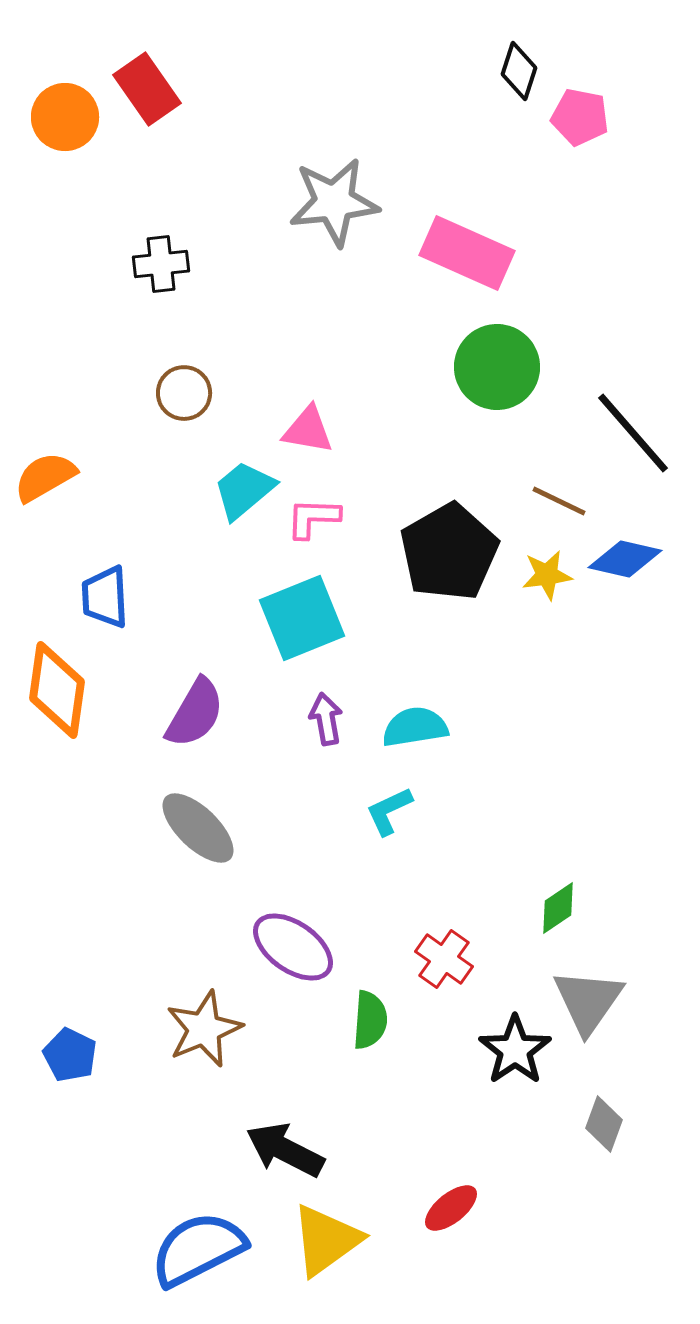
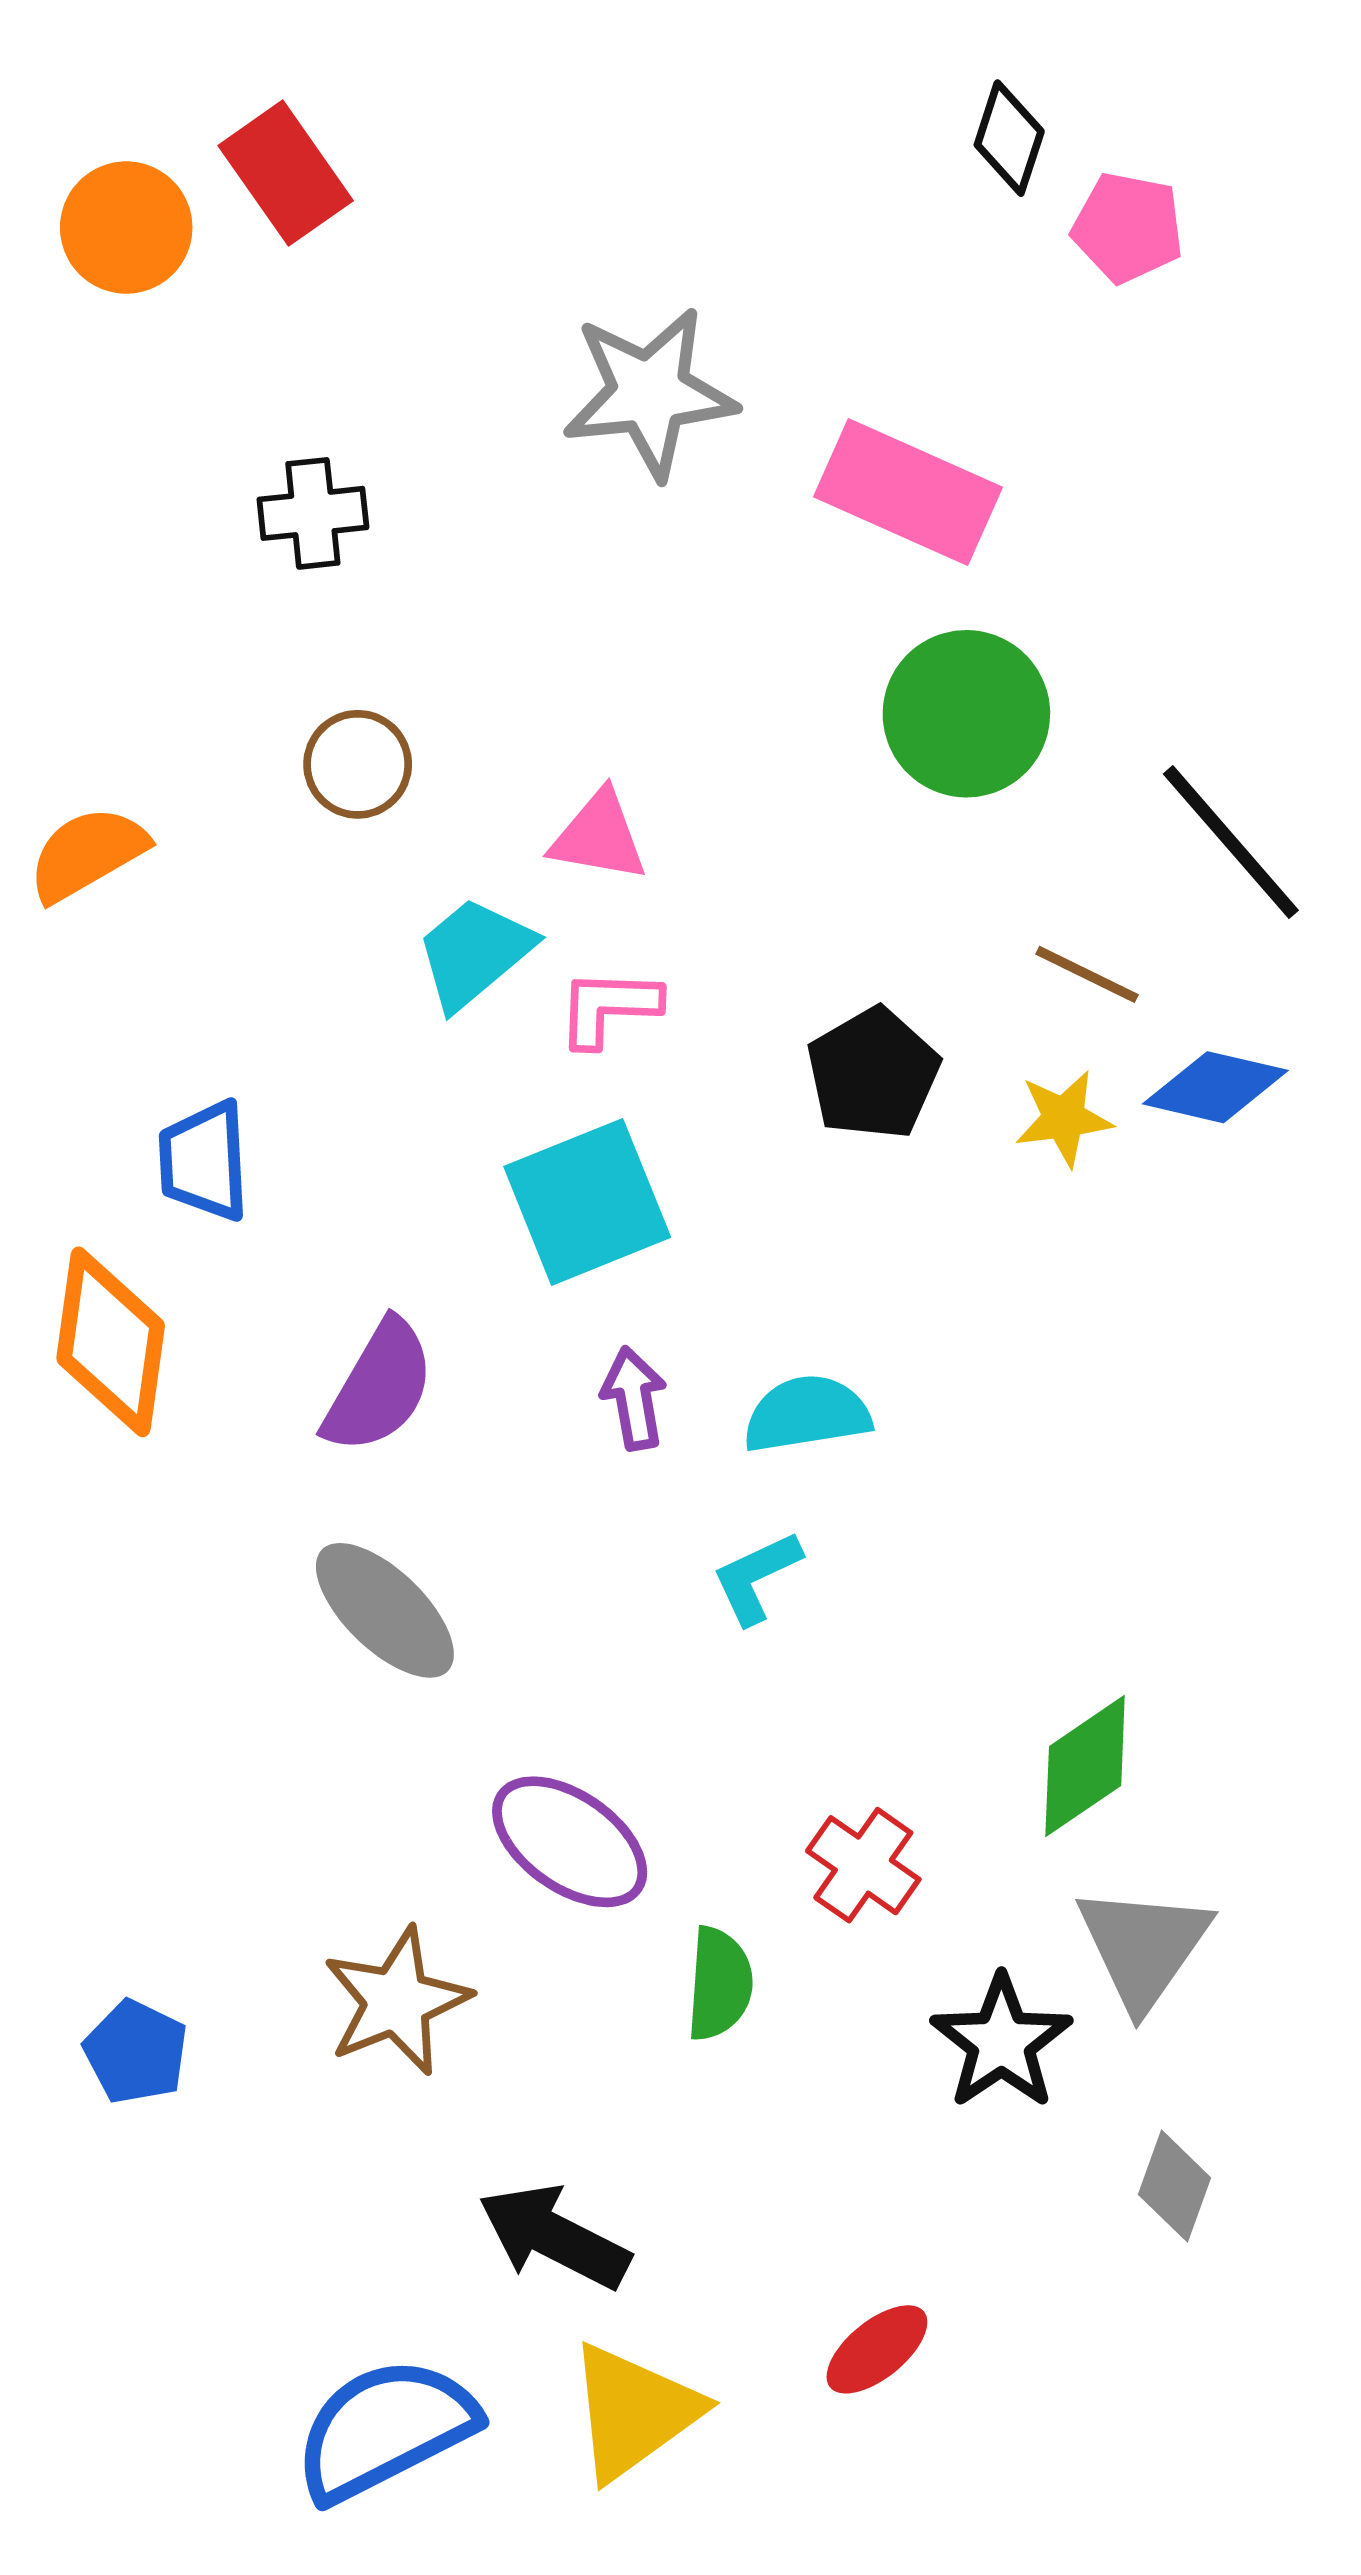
orange semicircle: (45, 477) -> (87, 854), moved
black pentagon: (449, 552) -> (873, 1074), size x0.7
green diamond: (558, 908) -> (1085, 1766), size x1.4

